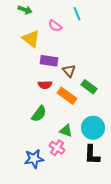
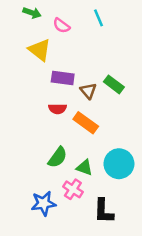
pink semicircle: (55, 26) -> (61, 26), moved
green rectangle: (89, 87) -> (114, 84), moved
green semicircle: (39, 114) -> (58, 157), moved
black L-shape: (92, 155) -> (104, 211), moved

